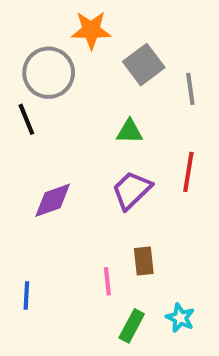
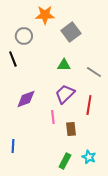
gray circle: (49, 73) -> (24, 36), size x0.7
gray line: (190, 89) -> (94, 72), moved, turned -49
red line: (188, 172) -> (89, 105), moved
pink line: (107, 281) -> (53, 117), moved

